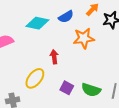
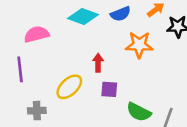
purple square: (67, 88) -> (109, 89), moved, turned -32

